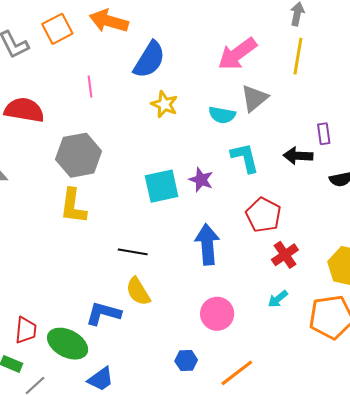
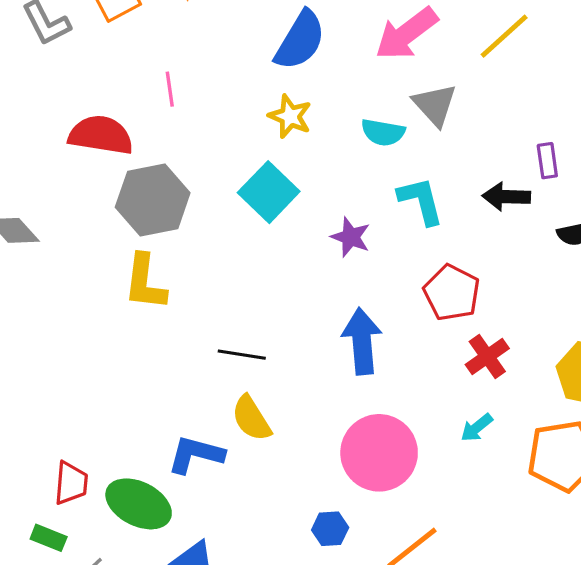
yellow line: (298, 56) -> (504, 36), turned 39
blue semicircle: (149, 60) -> (300, 40), moved
gray triangle: (254, 98) -> (435, 105), turned -32
red semicircle: (24, 110) -> (101, 135), moved
cyan square: (162, 186) -> (269, 192), moved, turned -33
pink circle: (217, 314) -> (379, 453), size x1.4

